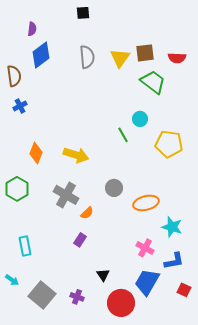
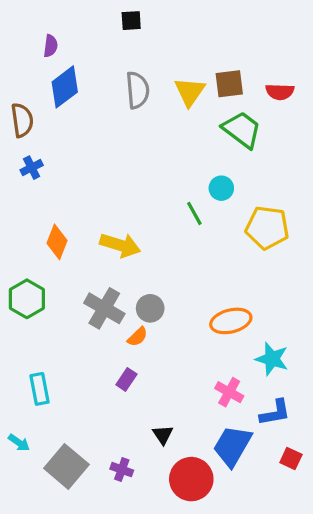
gray circle: (114, 188) -> (150, 308), moved

